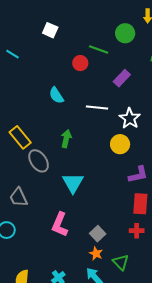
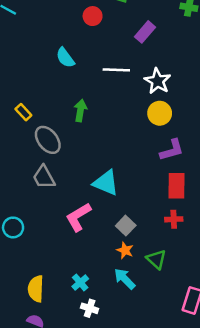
yellow rectangle: (20, 137) -> (23, 112), size x0.6
yellow circle: (120, 144) -> (160, 113), moved
cyan triangle: (73, 183) -> (106, 183), moved, turned -35
gray trapezoid: (18, 197) -> (44, 177), moved
pink L-shape: (60, 225) -> (78, 217), turned 40

